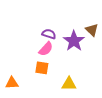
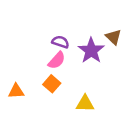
orange square: (42, 68) -> (52, 84), turned 32
orange triangle: (12, 83) -> (16, 91), moved

